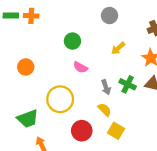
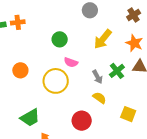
yellow arrow: (118, 48) -> (103, 39), size x1.5
green cross: (128, 84) -> (117, 71), turned 35
yellow circle: (60, 99) -> (56, 81), moved
yellow square: (116, 131) -> (128, 114), moved

